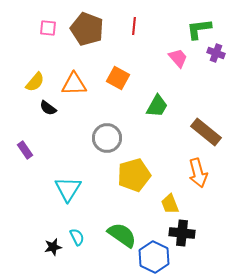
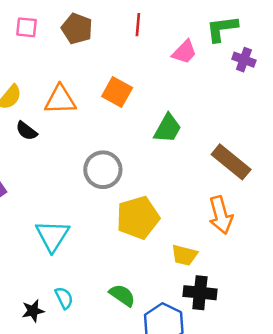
brown pentagon: (87, 29) -> (77, 29), size x0.7
pink trapezoid: (178, 58) -> (184, 52), moved, turned 85
yellow trapezoid: (170, 204) -> (184, 255), turned -55
green semicircle: (122, 235) -> (122, 295), size x0.7

